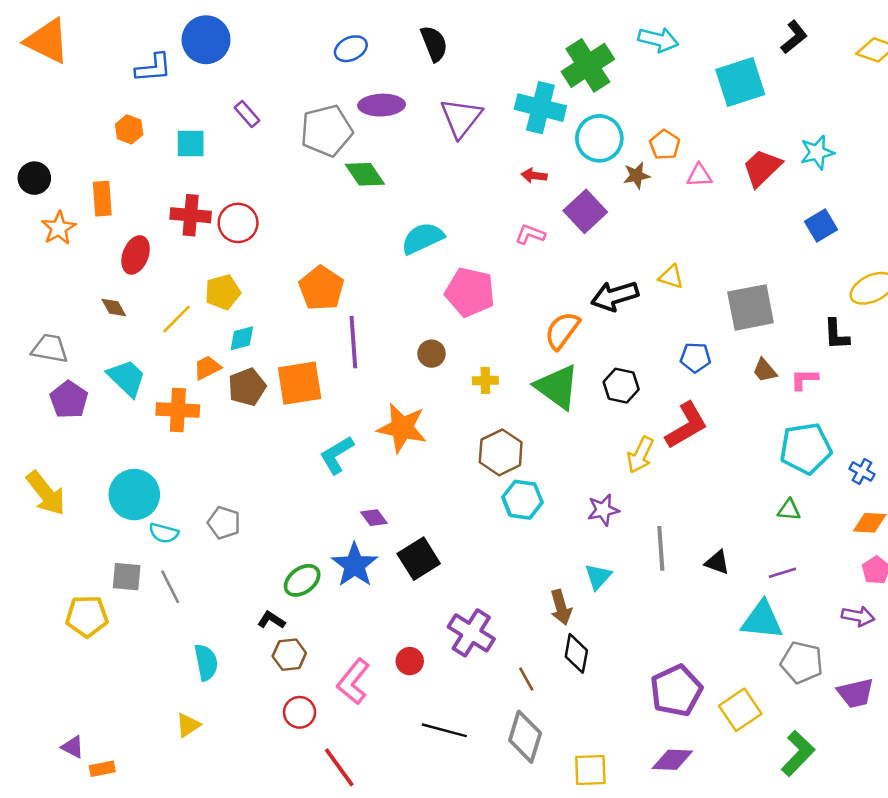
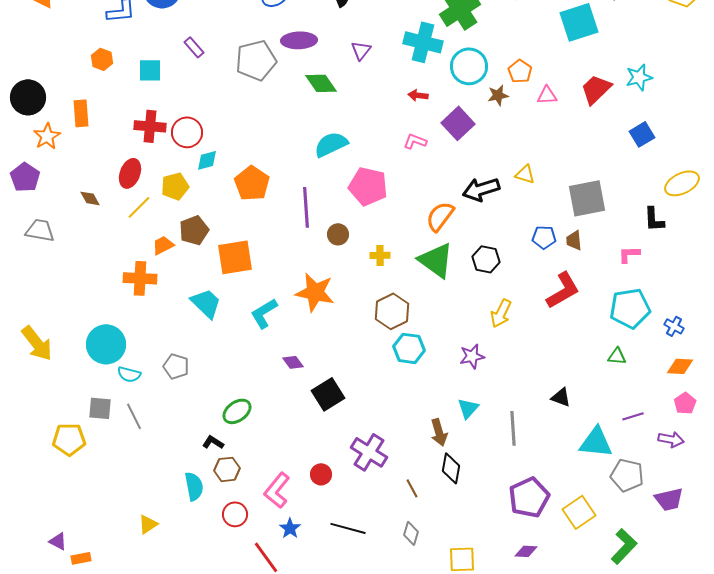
purple triangle: (461, 118) -> (361, 50), size x0.6
green diamond: (365, 174) -> (321, 83), moved
black circle: (34, 178) -> (28, 97), size x1.4
red ellipse: (136, 255) -> (130, 173), moved
cyan diamond: (242, 338) -> (207, 160), moved
purple line: (353, 342) -> (306, 207), moved
brown trapezoid: (765, 370) -> (574, 240), moved, turned 35
cyan trapezoid: (127, 378) -> (206, 303), moved
brown pentagon: (247, 387) -> (194, 230), moved
purple pentagon: (69, 400) -> (25, 177), moved
red L-shape: (686, 425) -> (563, 290), moved
gray line: (661, 548) -> (513, 428), moved
blue star: (355, 565) -> (290, 528), moved, size x0.6
purple line: (783, 573) -> (633, 416), moved
cyan semicircle: (206, 662) -> (194, 486), moved
gray diamond: (525, 737) -> (411, 533), size x0.6
purple diamond: (672, 760) -> (526, 551), size x0.7

